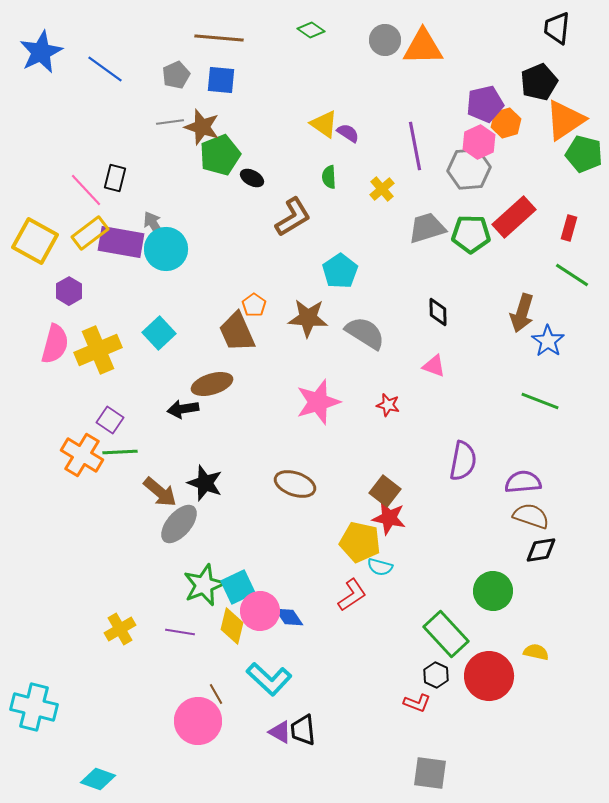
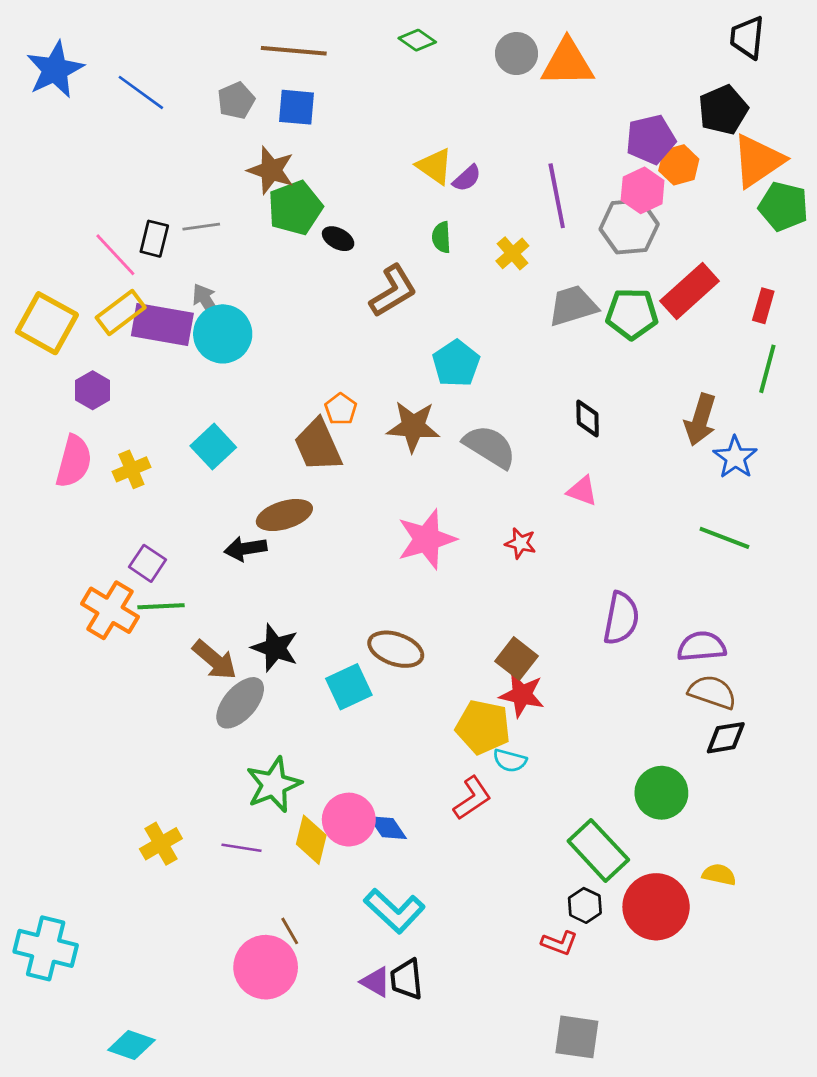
gray line: (170, 122) -> (201, 227), moved
purple semicircle: (348, 133) -> (467, 178), turned 105
green line: (572, 275) -> (767, 369), turned 72
yellow cross: (98, 350) -> (131, 469), size x0.6
cyan square: (238, 587) -> (349, 687), moved
cyan L-shape: (269, 679) -> (394, 911), moved

